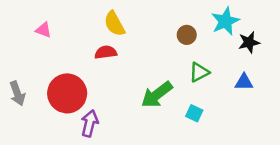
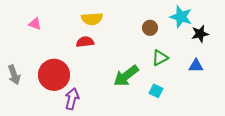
cyan star: (225, 21) -> (181, 17), turned -30
yellow semicircle: (114, 24) -> (92, 19), turned -65

